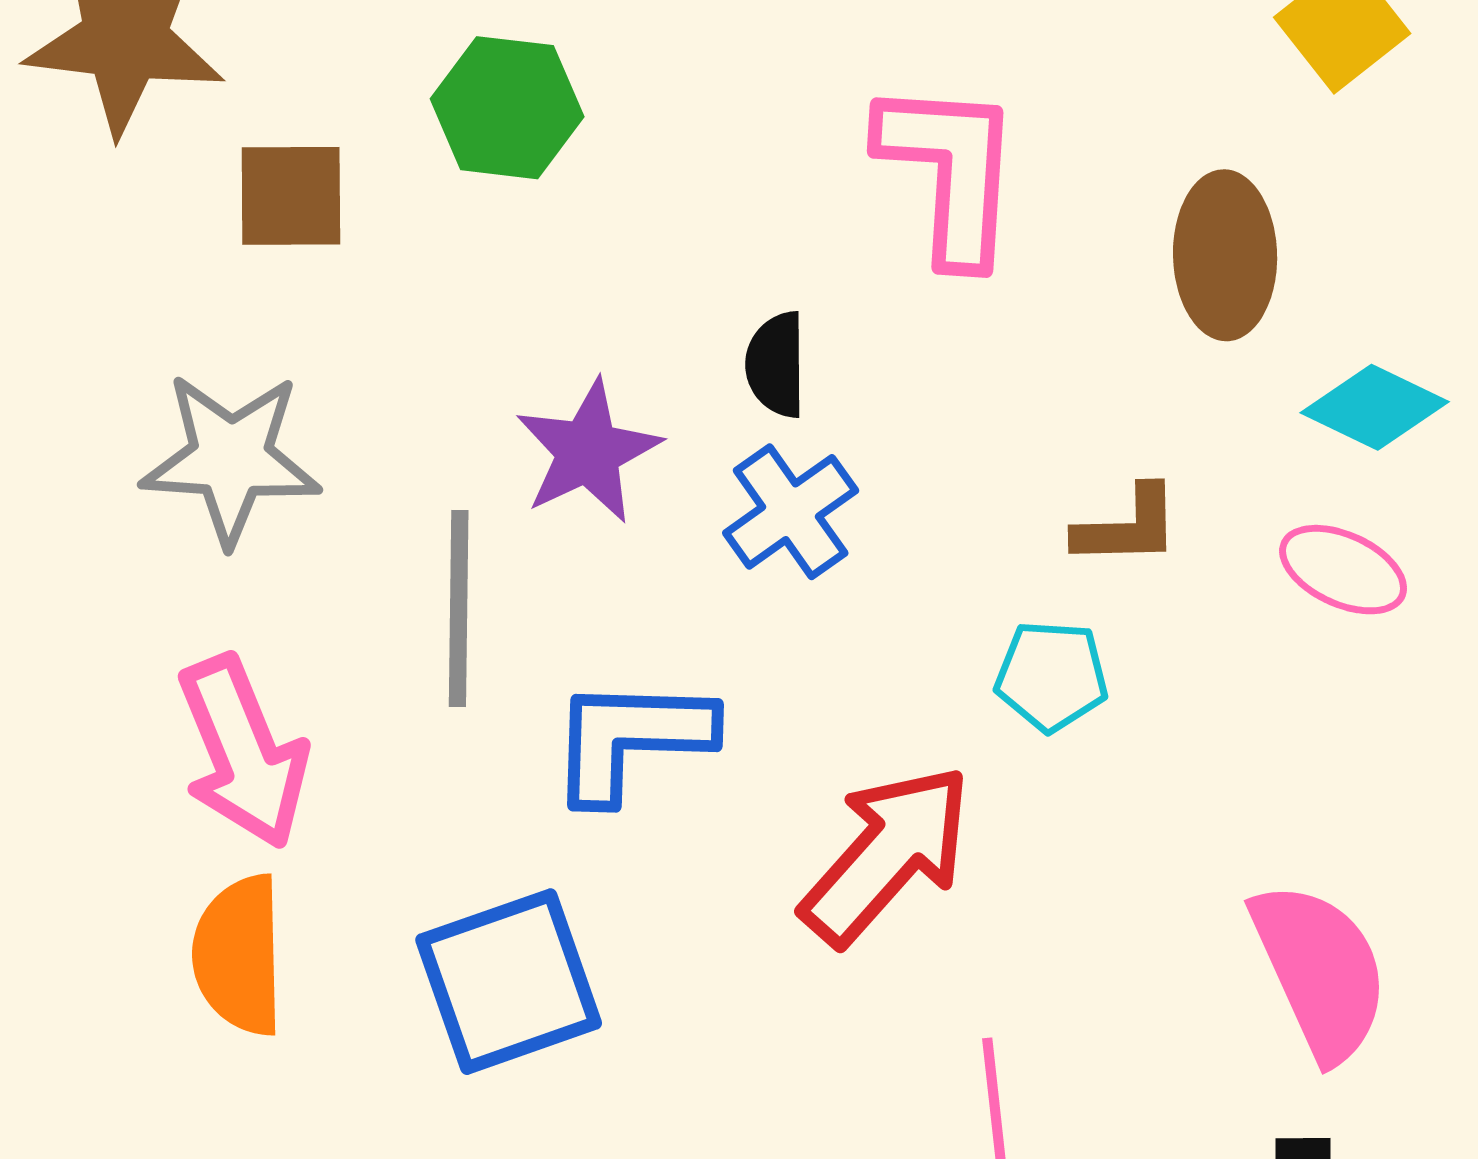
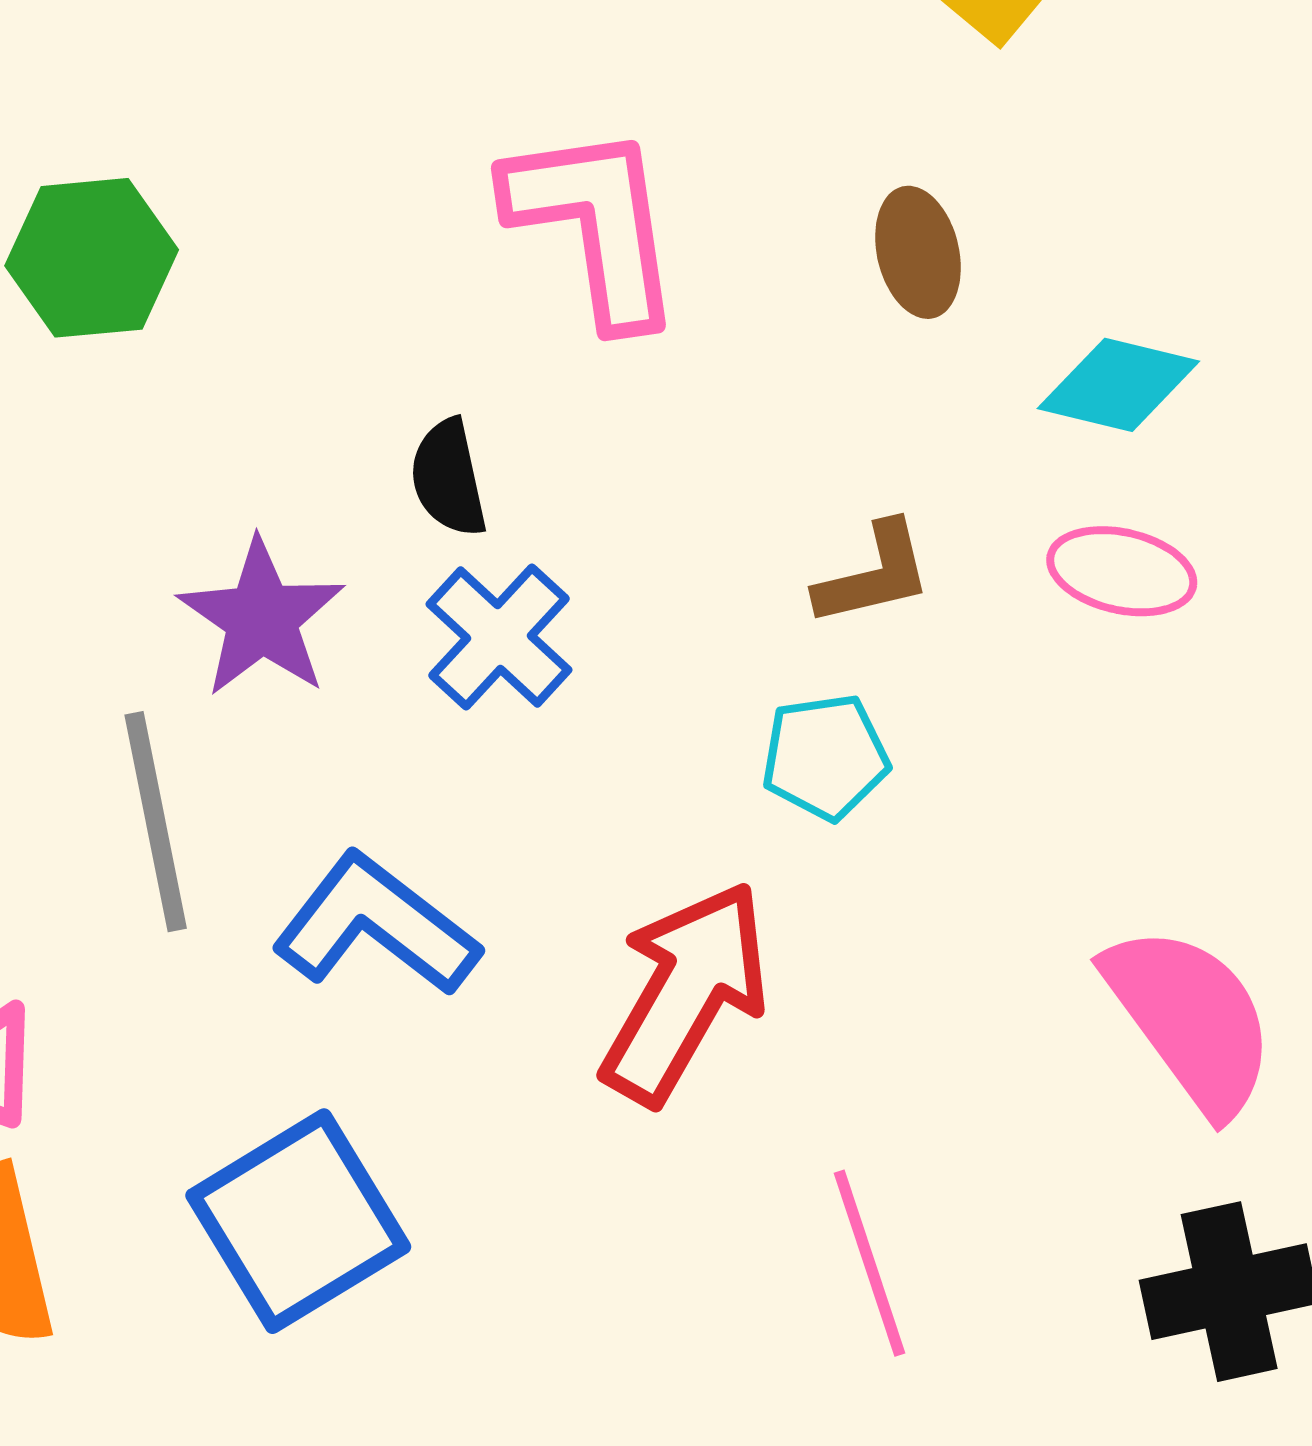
brown ellipse: (1225, 255) -> (918, 252), size x0.7
blue L-shape: (631, 739) -> (376, 925), turned 48

